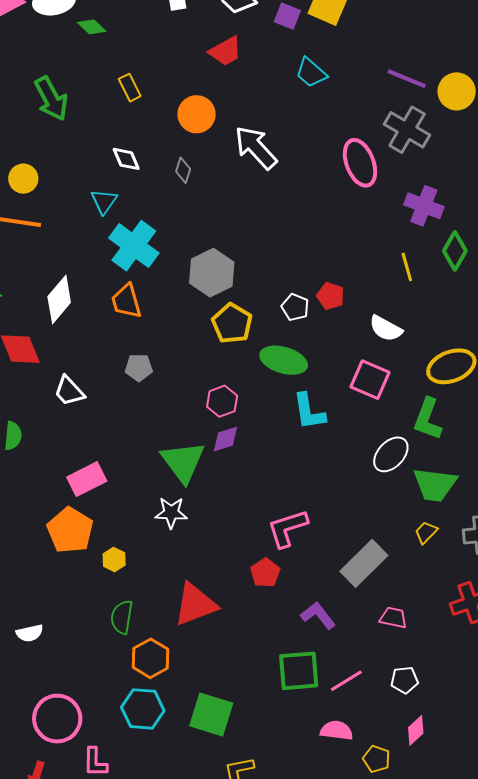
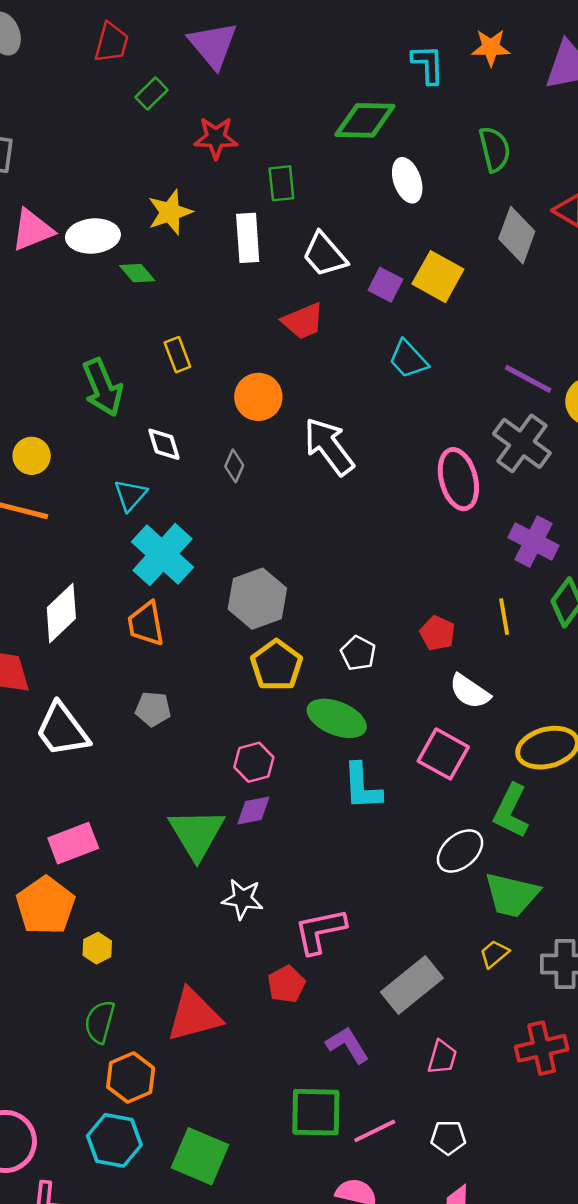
green arrow: (51, 99) -> (103, 387), moved
red pentagon: (331, 296) -> (438, 633), moved
white trapezoid: (69, 391) -> (62, 730), size x1.4
white star: (171, 513) -> (243, 899), moved
pink trapezoid: (393, 618) -> (442, 1057), turned 88

